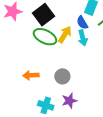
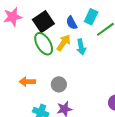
blue semicircle: (82, 23) -> (72, 23), moved
green ellipse: (45, 37) -> (44, 44), turned 30

